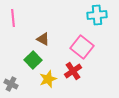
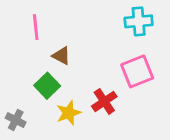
pink line: (13, 18) -> (36, 27), moved
pink square: (82, 47) -> (137, 71), moved, turned 30

